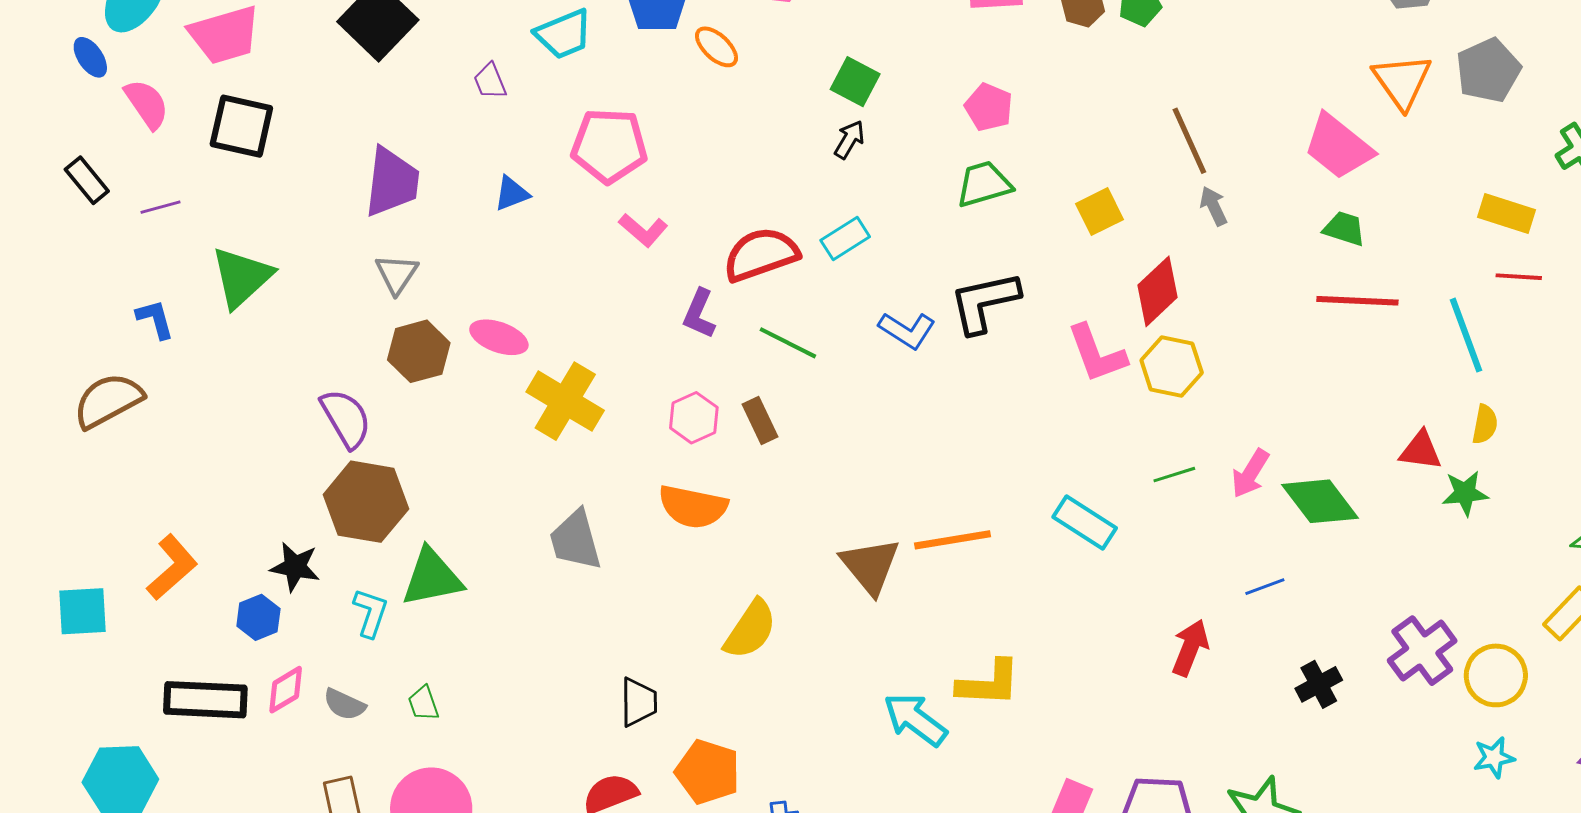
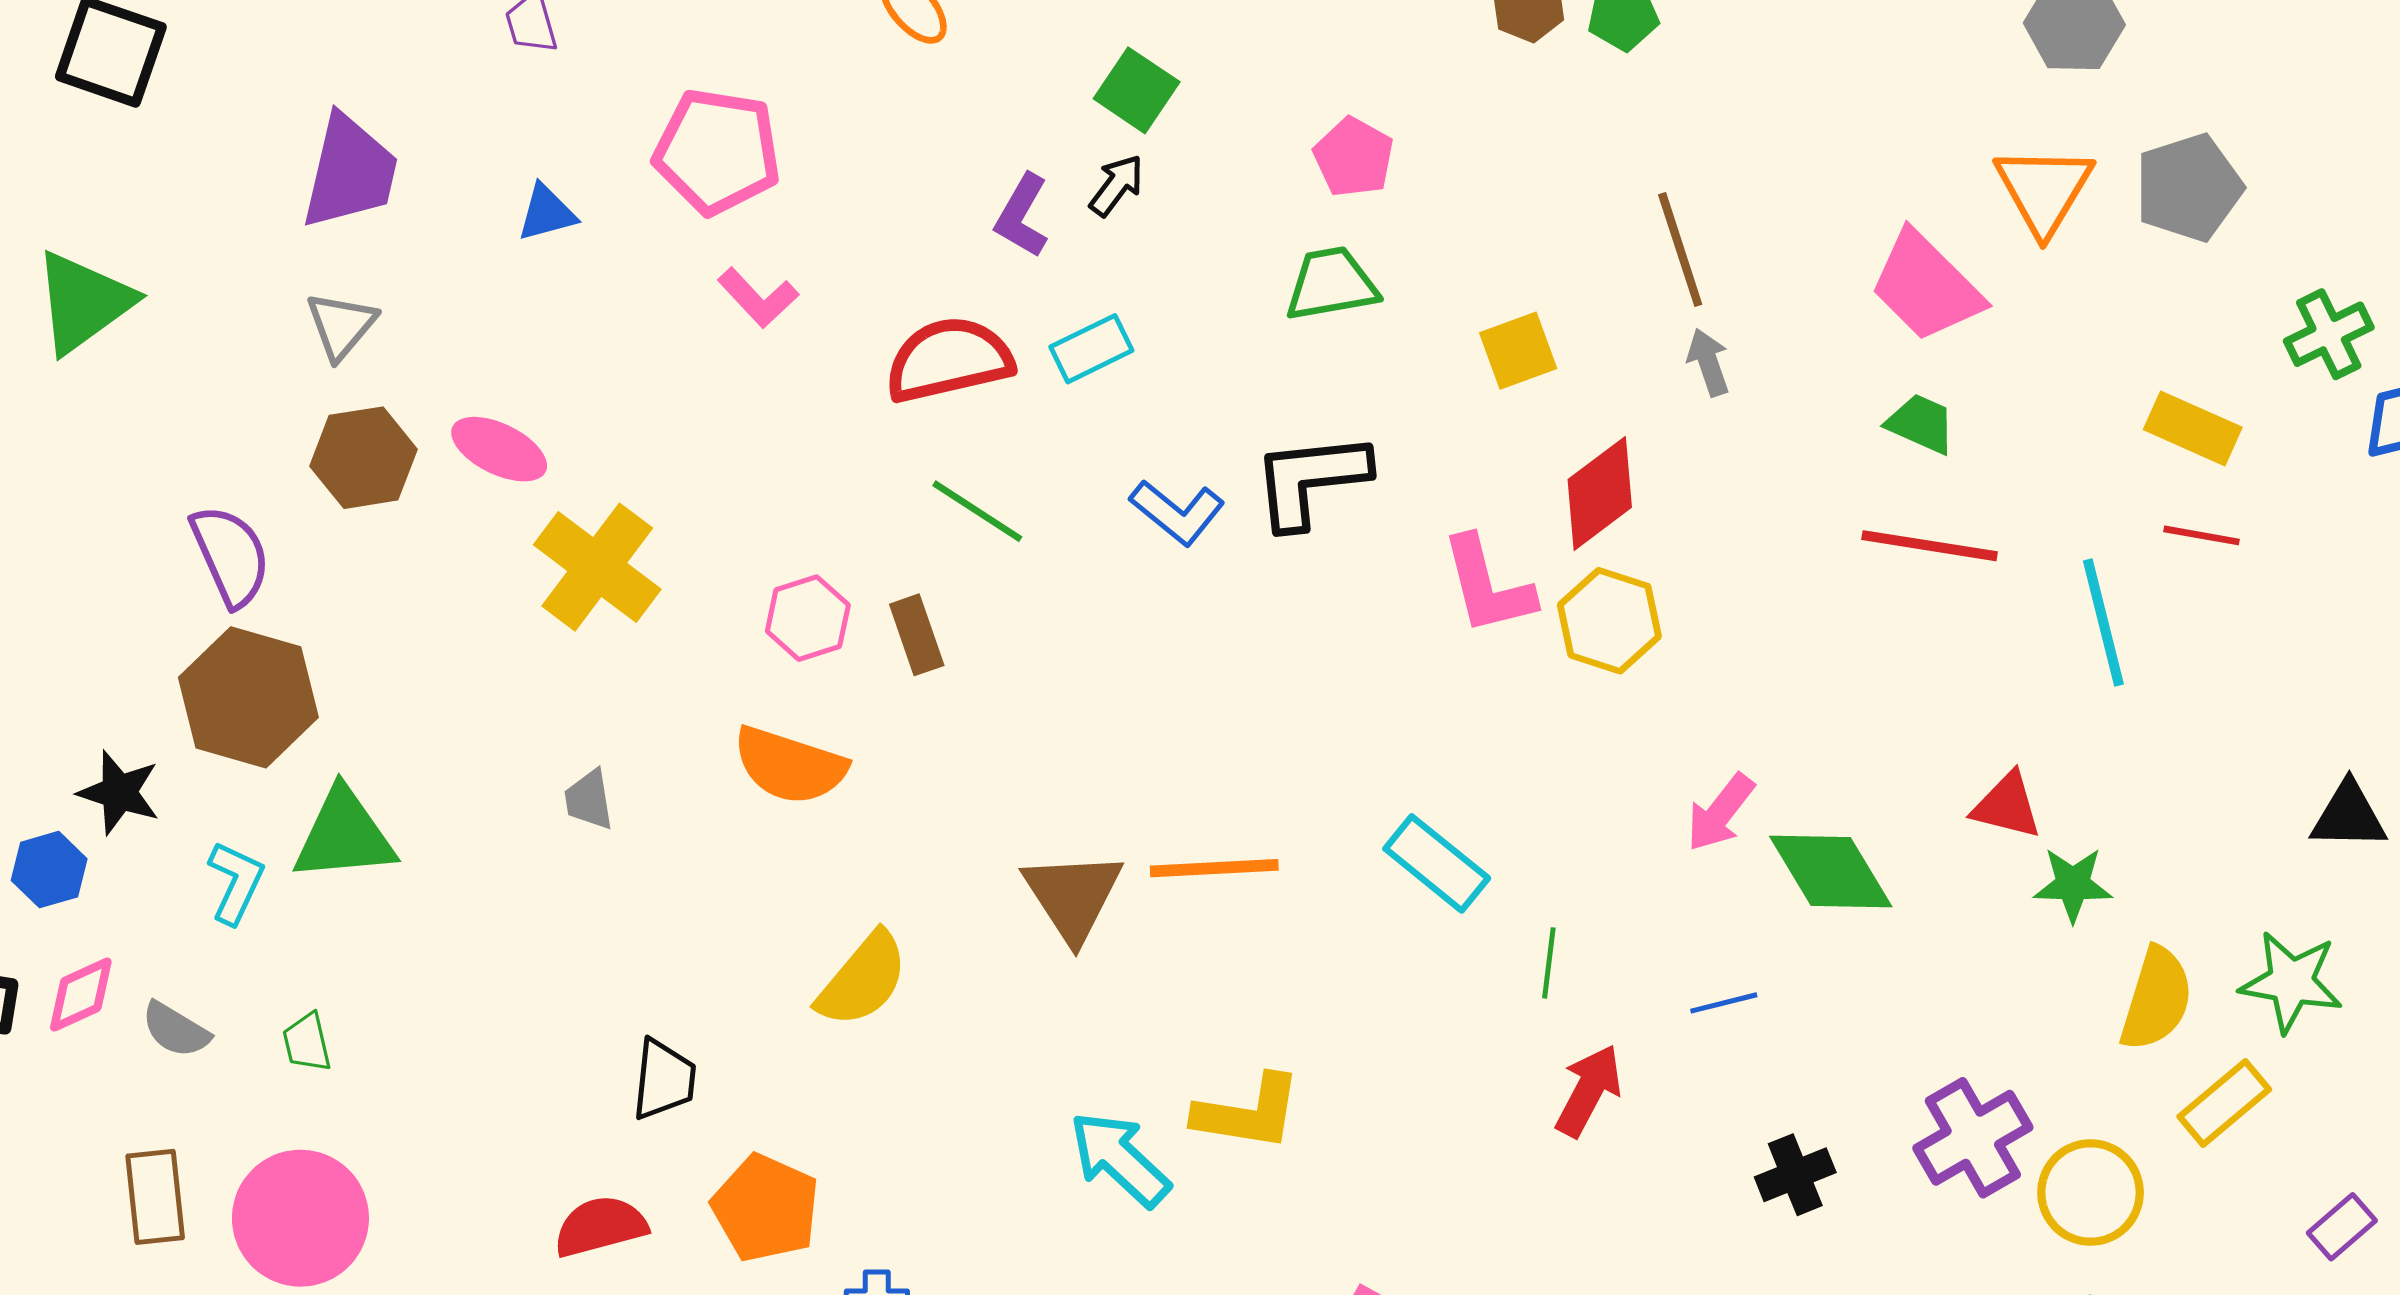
purple L-shape: (699, 314) -> (1022, 216), moved
yellow semicircle: (1485, 424) -> (2156, 999), moved, size x1.6
green line: (1174, 475) -> (1549, 963), moved, turned -72
gray trapezoid: (575, 540) -> (589, 800), size x0.6

